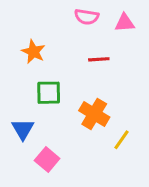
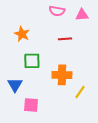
orange cross: (94, 114) -> (62, 75), turned -30
pink square: (47, 160) -> (31, 105), turned -35

